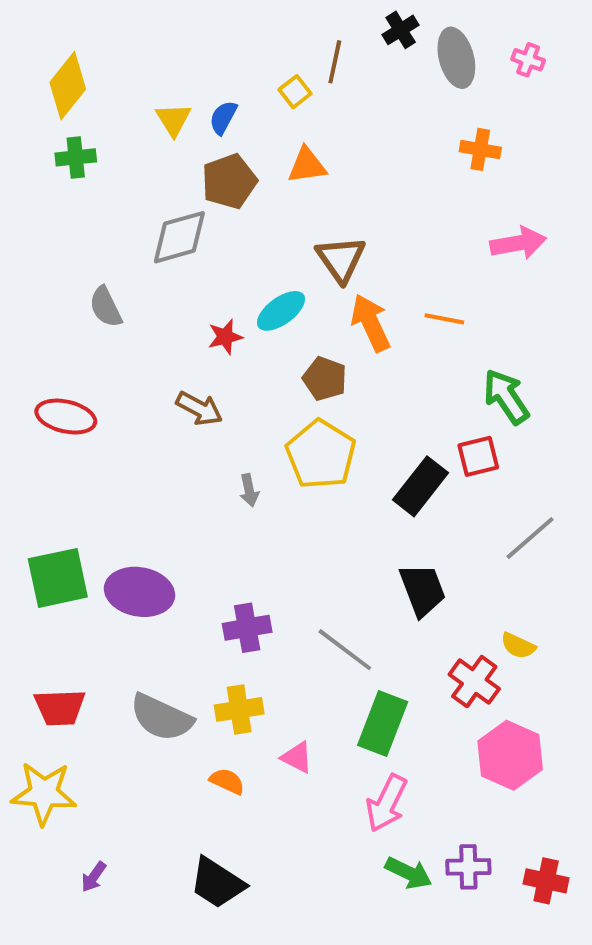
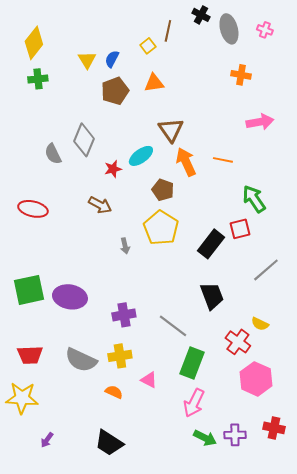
black cross: (401, 30) -> (201, 15), turned -30
gray diamond: (179, 237) -> (84, 140), moved, turned -52
red cross: (546, 881) -> (274, 428), moved

